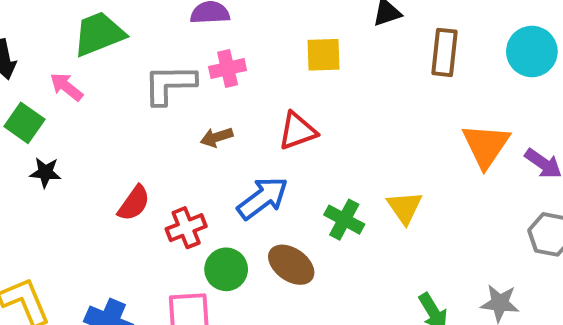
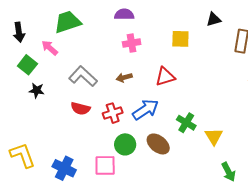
gray L-shape: (170, 84) -> (83, 76), moved, turned 40
red semicircle: (134, 203) -> (80, 108), turned 66
yellow triangle: (405, 207) -> (214, 136), moved
red cross: (186, 228) -> (113, 113), moved

